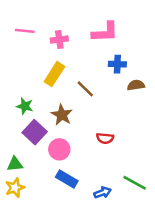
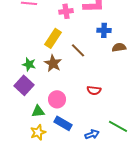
pink cross: (59, 39) -> (66, 11), moved
brown star: (62, 115) -> (53, 63), moved
purple square: (35, 132) -> (24, 85), moved
green triangle: (15, 164) -> (38, 111), moved
yellow star: (15, 188) -> (38, 132), moved

